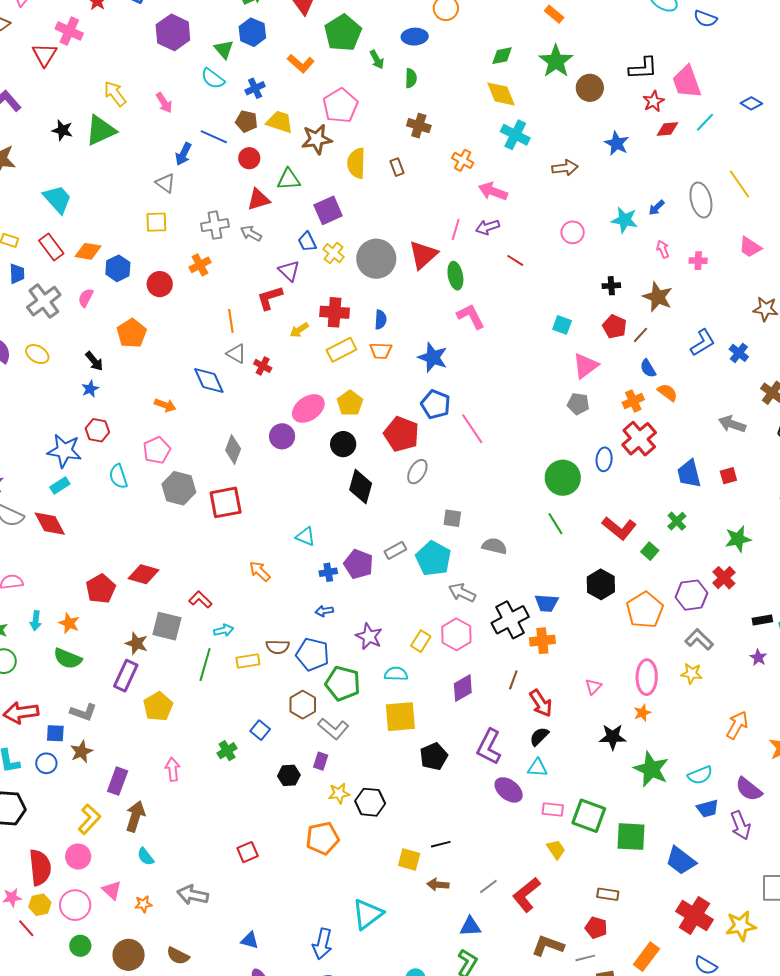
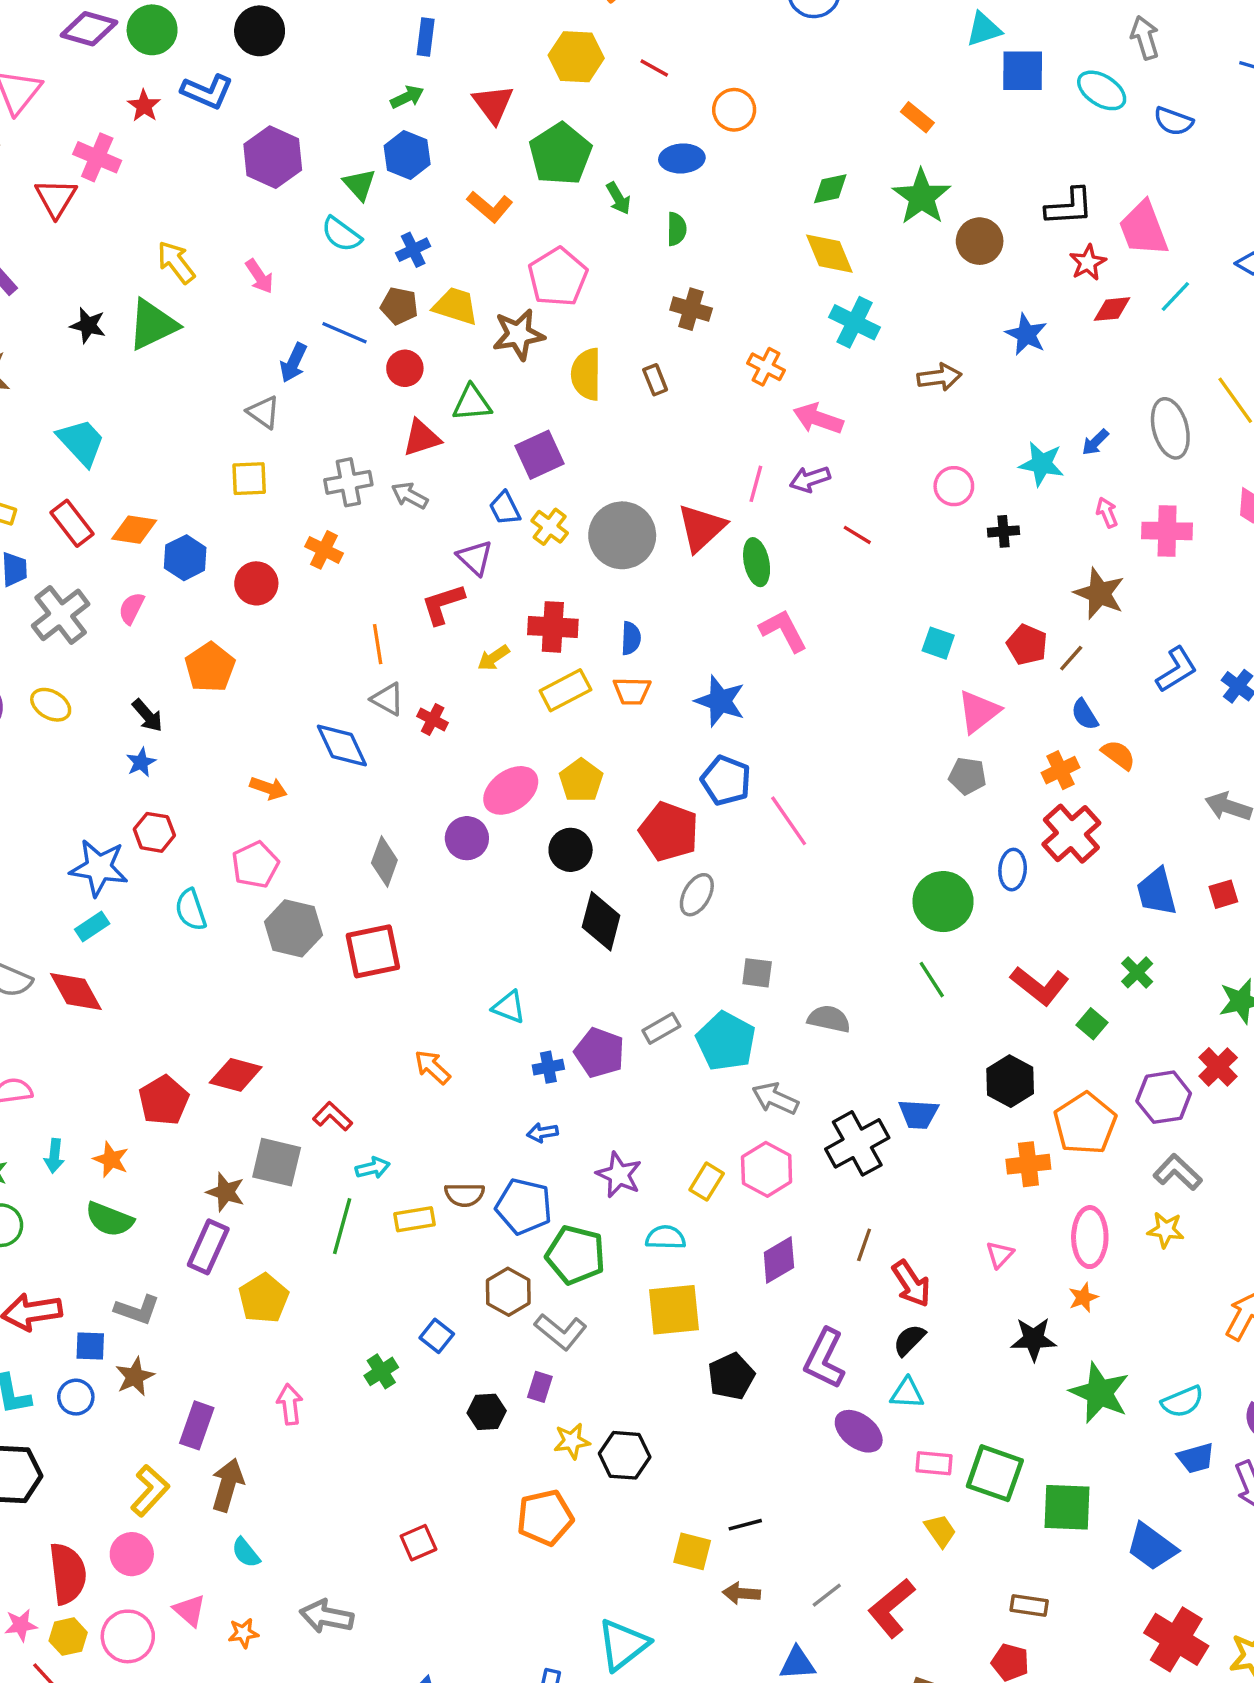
pink cross: (698, 261) -> (1167, 531), size x1.6
orange cross: (200, 265) -> (324, 550), turned -35
black cross: (611, 286) -> (1003, 531), moved
orange cross: (542, 641) -> (1028, 1164), moved

